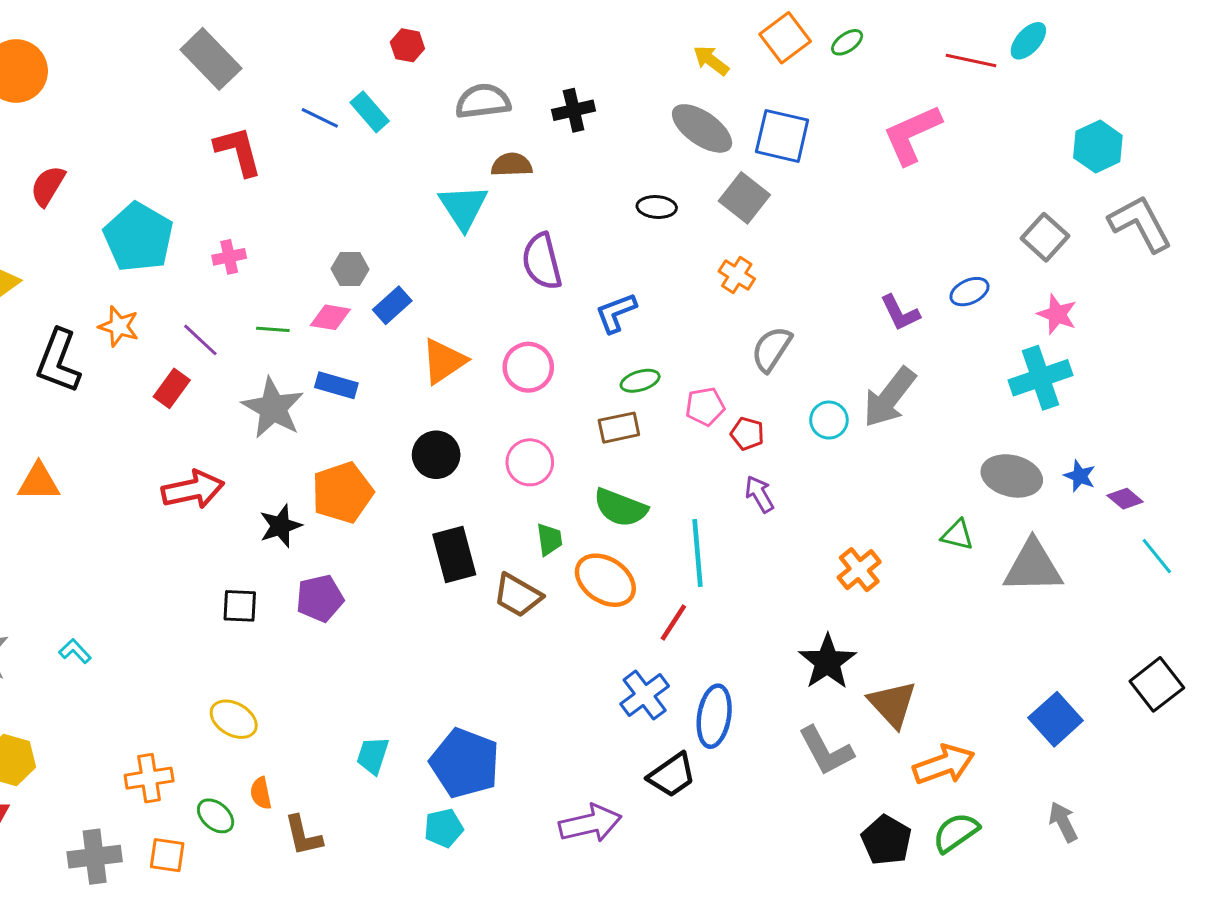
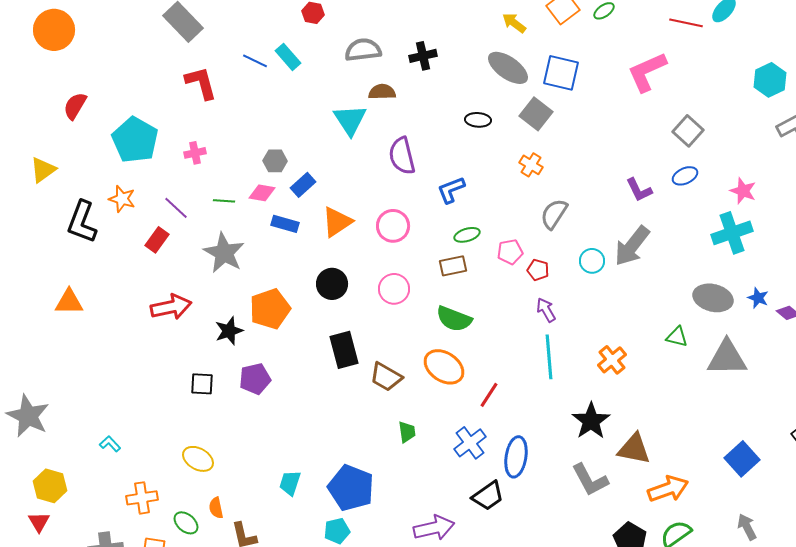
gray square: (1045, 237) -> (688, 131), moved
blue rectangle: (336, 385) -> (285, 224), moved
green trapezoid: (549, 539) -> (407, 432), moved
cyan line: (697, 553) -> (549, 357), moved
cyan L-shape: (75, 651) -> (110, 444), moved
brown triangle: (892, 704) -> (634, 449), turned -36

